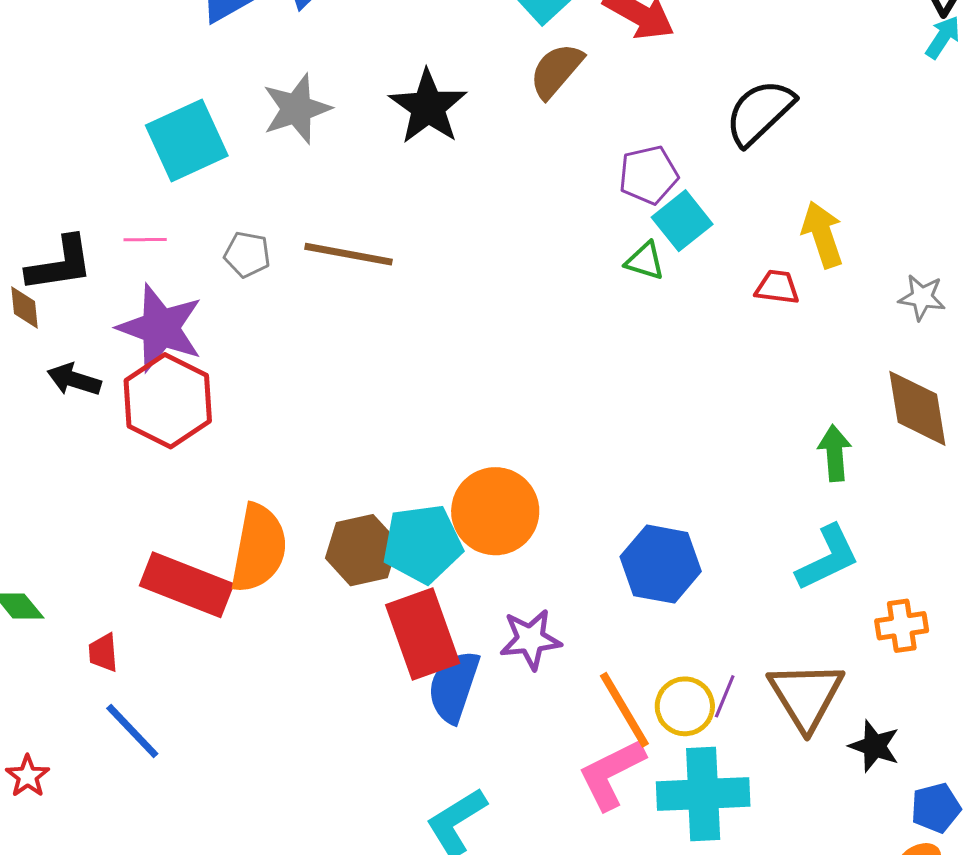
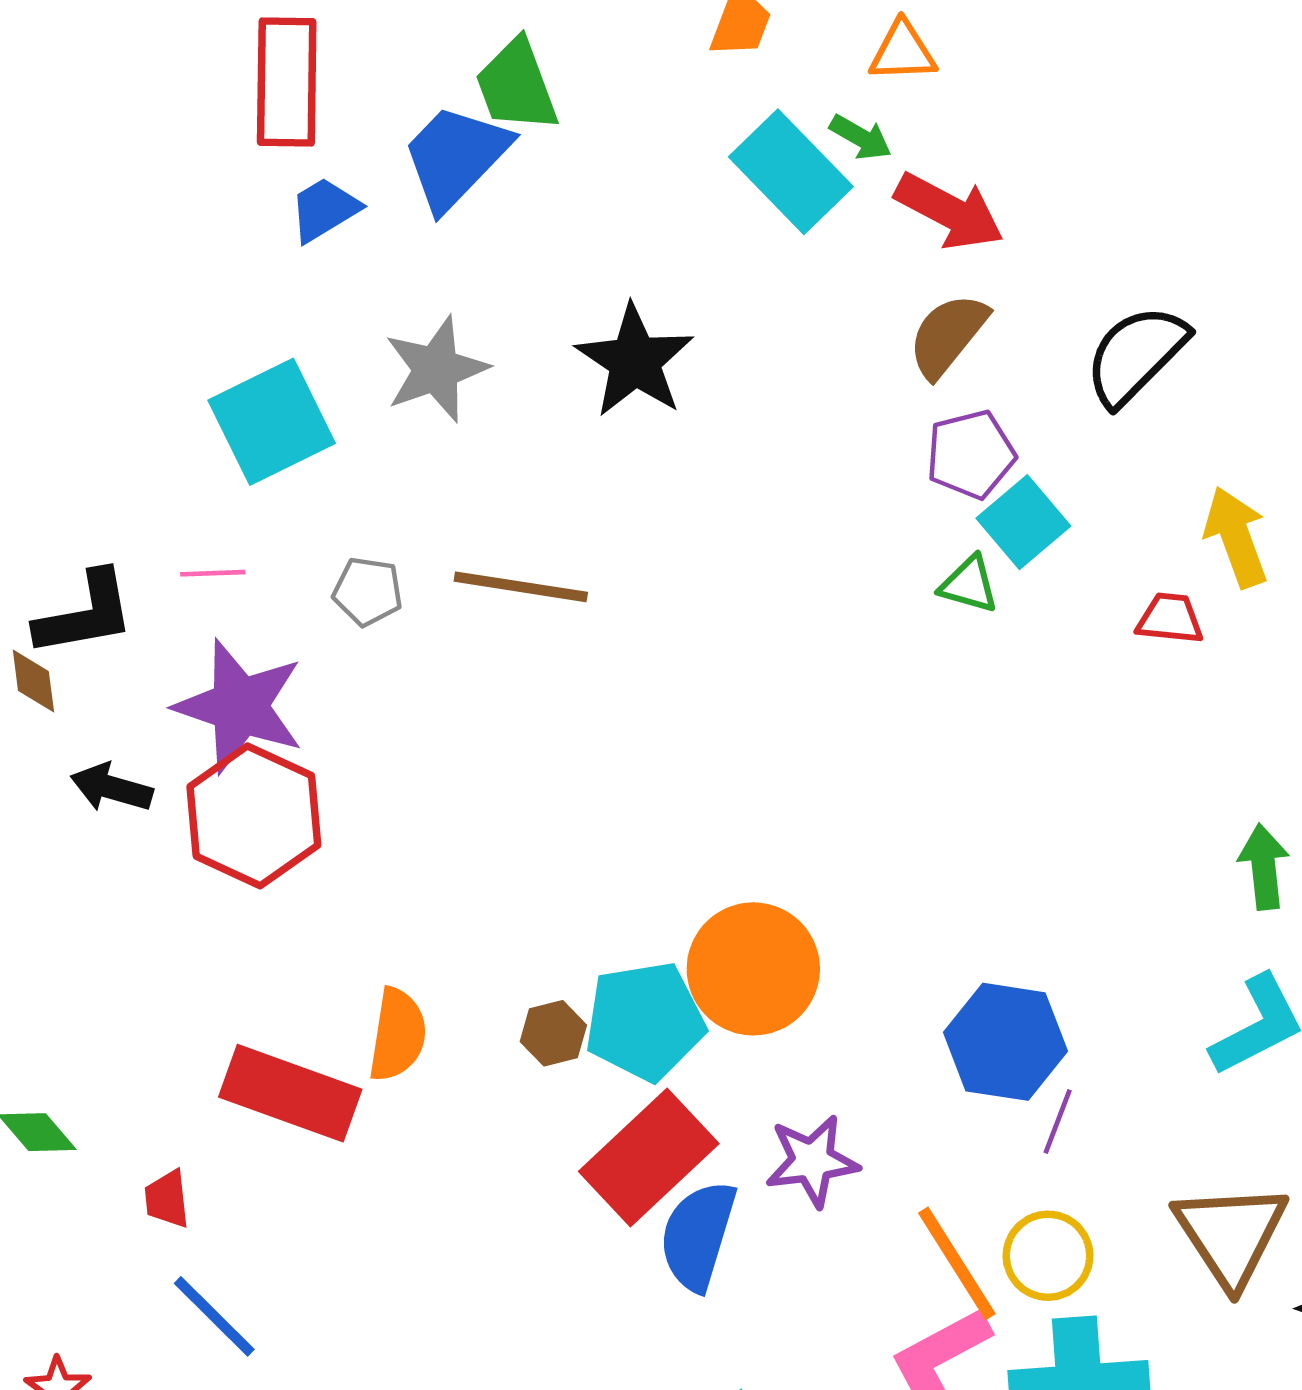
brown semicircle: (556, 71) -> (948, 335), moved
orange semicircle: (259, 548) -> (398, 1035), size x0.7
brown hexagon: (362, 550) -> (553, 1033), size x0.6
red rectangle: (423, 634) -> (649, 1158), turned 68
purple line: (725, 696) -> (1058, 1122), moved

